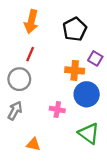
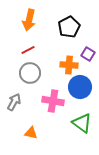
red line: (30, 54) -> (28, 50), turned 40
gray circle: (19, 79) -> (30, 73), moved
pink cross: (57, 110) -> (53, 101), size x1.5

